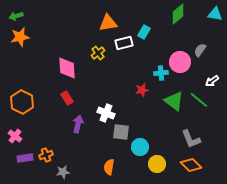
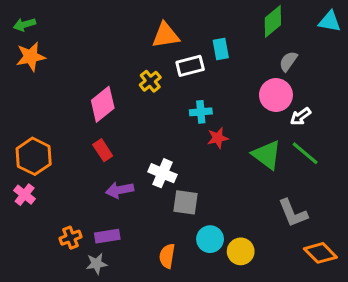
cyan rectangle: (144, 32) -> (221, 49), turned -40
gray semicircle: (200, 50) -> (288, 61), moved
pink diamond: (67, 68) -> (103, 104), turned 55
cyan cross: (161, 73) -> (201, 112), moved
white arrow: (212, 81) -> (300, 116), moved
purple arrow: (78, 124) -> (120, 190), turned -114
pink cross: (15, 136) -> (25, 195), moved
cyan circle: (140, 147) -> (210, 239), moved
purple rectangle: (25, 158) -> (107, 236), moved
orange diamond: (191, 165) -> (320, 253), moved

